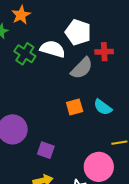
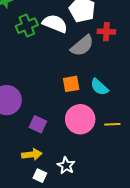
green cross: (25, 54) -> (27, 26), turned 30
pink circle: (99, 167) -> (80, 119), moved

